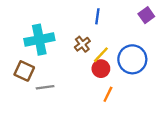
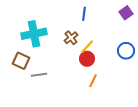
blue circle: (132, 59) -> (126, 51), moved, size x0.7

